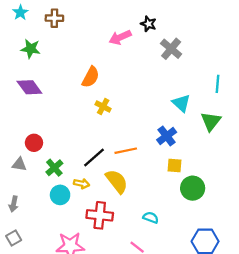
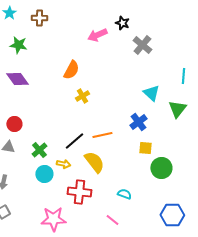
yellow cross: (103, 107) -> (82, 96), turned 32
red circle: (34, 143) -> (14, 124), moved

